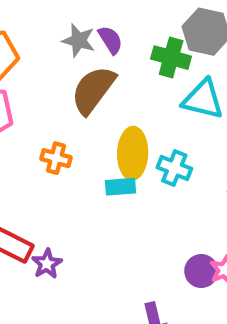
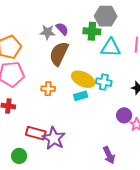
yellow ellipse: (133, 153) -> (83, 79), turned -55
purple star: (47, 264) -> (54, 138), size x1.6
purple circle: (201, 271) -> (124, 115), moved

